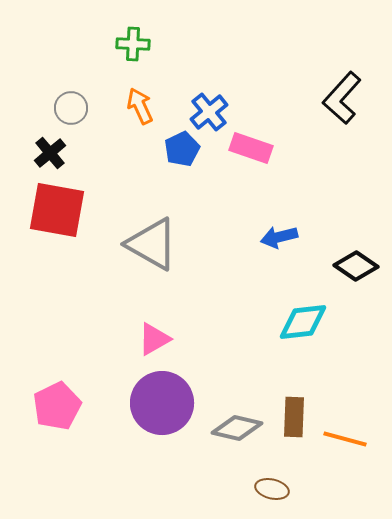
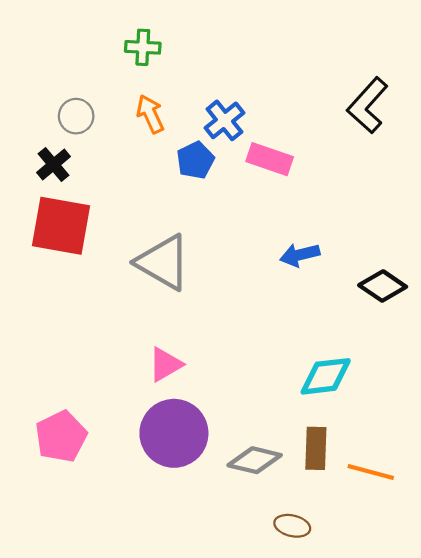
cyan diamond: (303, 322) -> (326, 376), moved

